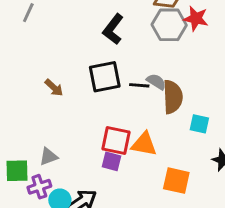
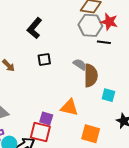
black L-shape: (113, 29) -> (34, 28), moved
black square: (105, 77) -> (44, 59), size x0.6
black line: (139, 85) -> (104, 42), moved
red square: (116, 141) -> (40, 132), moved

